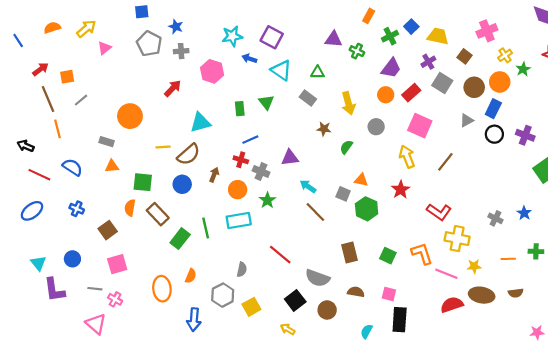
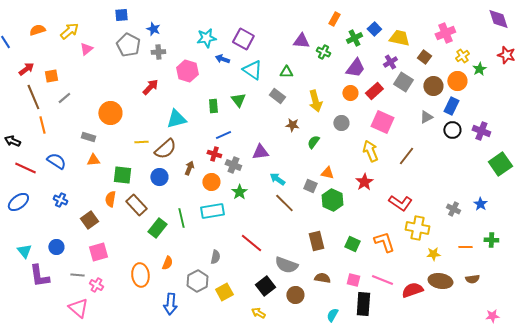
pink line: (446, 274) -> (382, 280), moved

